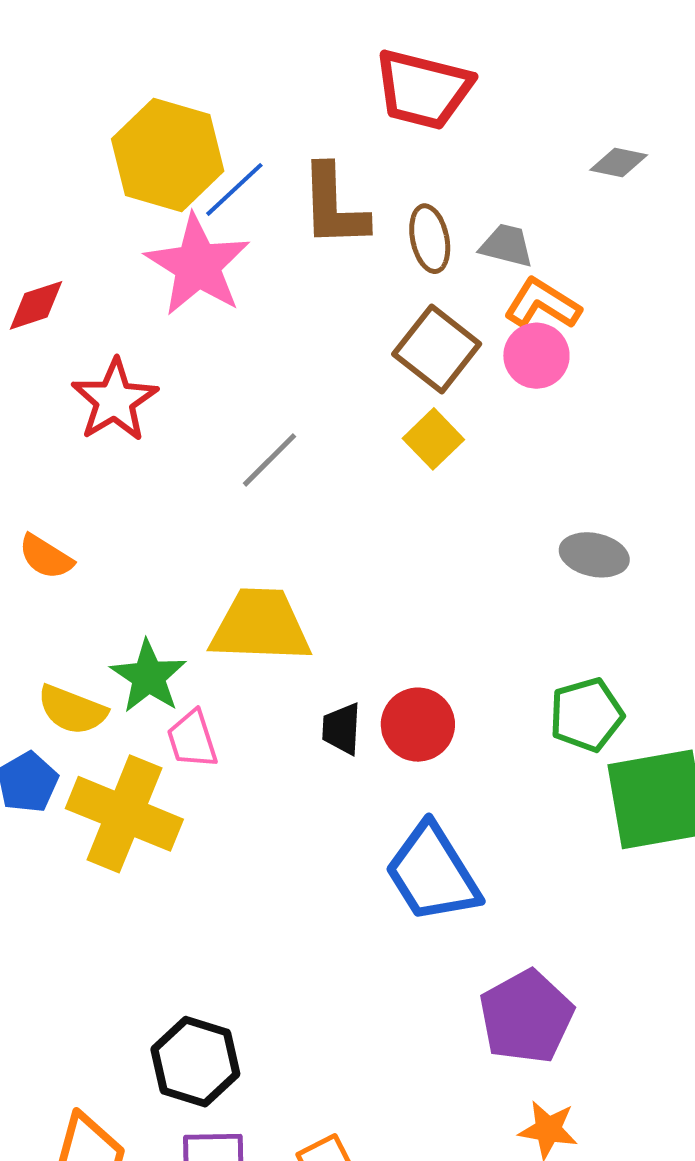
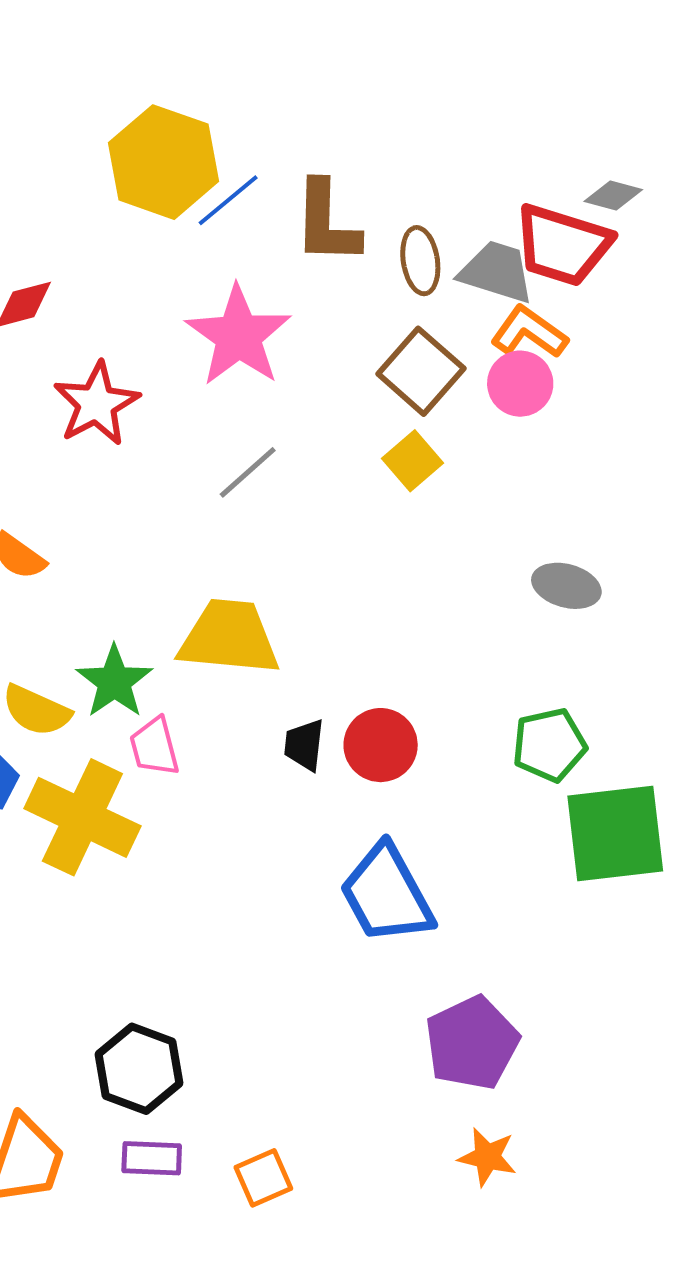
red trapezoid: (423, 89) -> (562, 245), moved
gray trapezoid: (507, 245) -> (497, 272), size x1.4
pink star: (198, 265) -> (238, 336), moved

